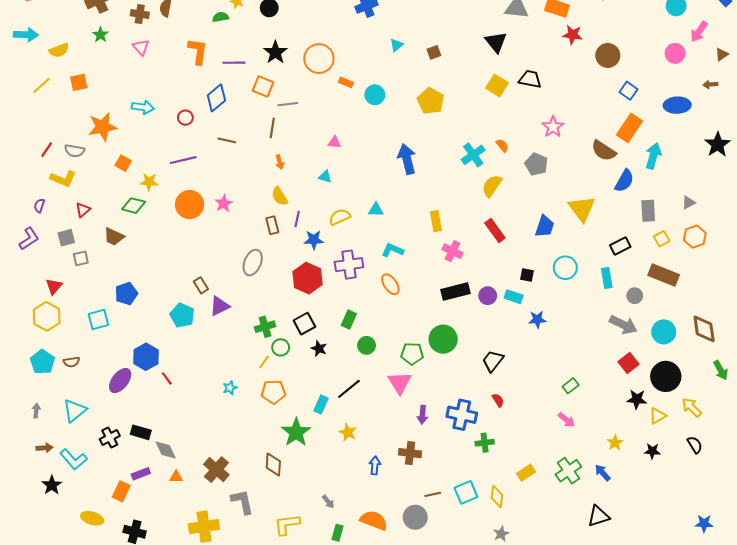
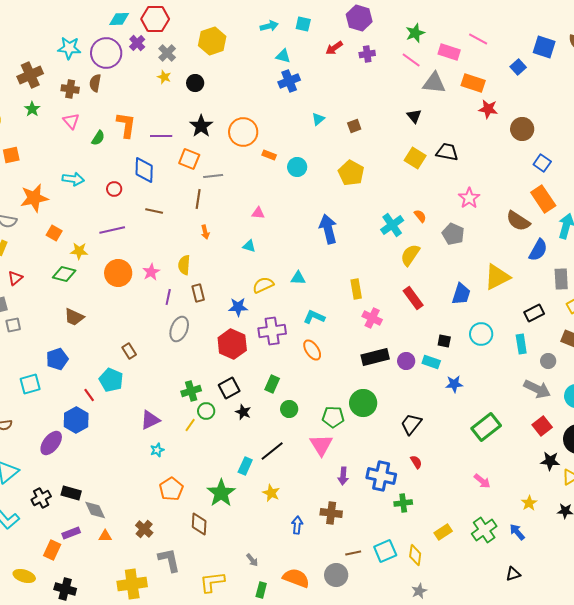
green semicircle: (221, 17) -> (98, 138), moved, turned 133
black triangle: (496, 42) -> (414, 116), size x0.7
blue diamond: (216, 98) -> (144, 170), turned -48
orange rectangle: (630, 128) -> (543, 199), turned -68
yellow semicircle: (280, 196) -> (184, 265), moved, turned 36
yellow triangle: (582, 209) -> (497, 277), turned 40
purple line: (297, 219) -> (168, 297), moved
brown trapezoid: (114, 237) -> (74, 317), moved
purple triangle: (220, 306) -> (150, 420), moved
red line: (167, 378) -> (89, 395), moved
green rectangle: (571, 386) -> (486, 427), moved, size x1.8
orange pentagon: (273, 392) -> (171, 489), moved, turned -30
brown cross: (216, 470) -> (144, 529), size x0.7
black triangle: (598, 516) -> (513, 574), size x0.7

